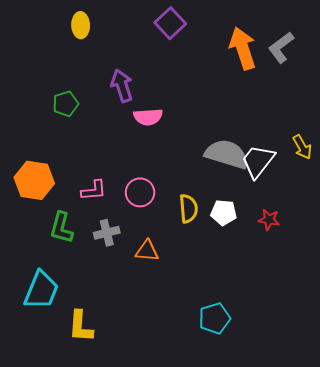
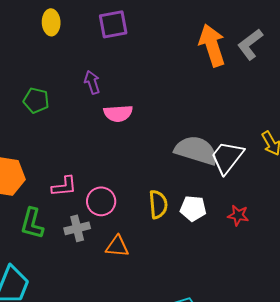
purple square: (170, 23) -> (113, 24), moved, turned 32
purple arrow: (122, 86) -> (92, 82), size x0.7
green pentagon: (65, 104) -> (36, 100), turned 30
pink circle: (140, 192) -> (101, 201), moved

